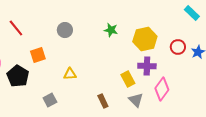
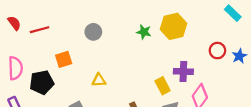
red line: (16, 28) -> (40, 30), turned -66
yellow hexagon: (145, 39) -> (173, 26), moved
black pentagon: (18, 76) -> (42, 82), turned 30

